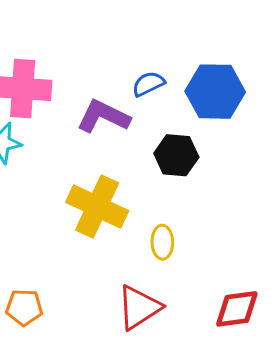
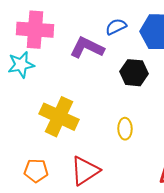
yellow cross: (97, 206) -> (59, 117), moved
red triangle: (139, 307) -> (85, 171), moved

